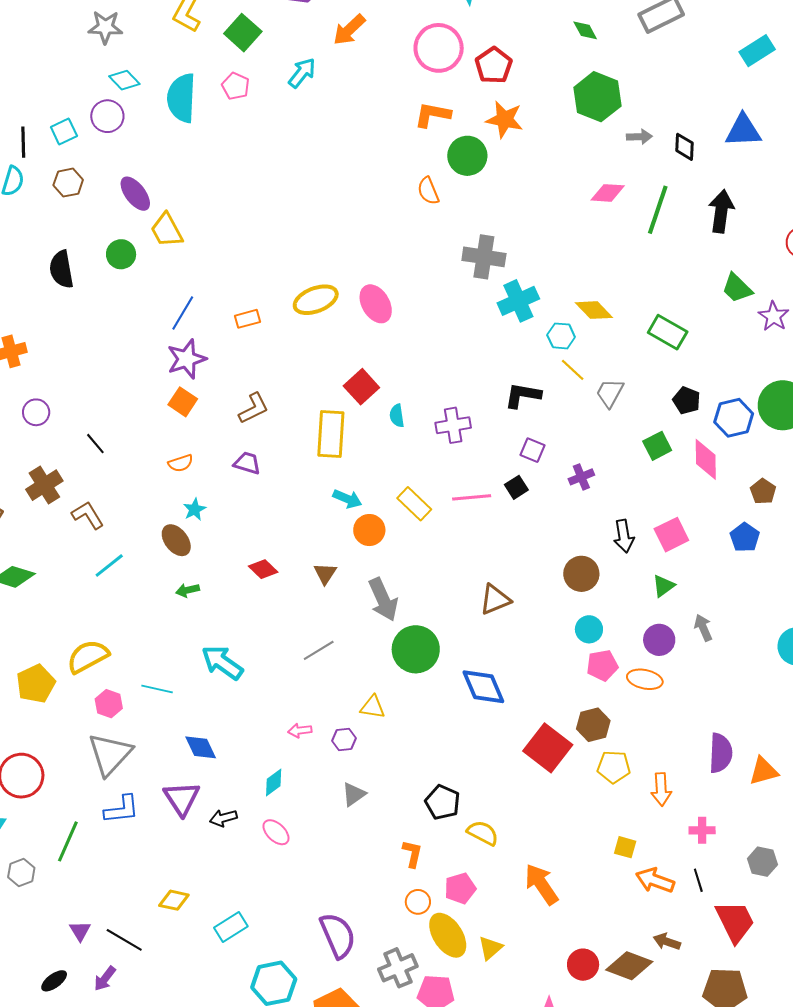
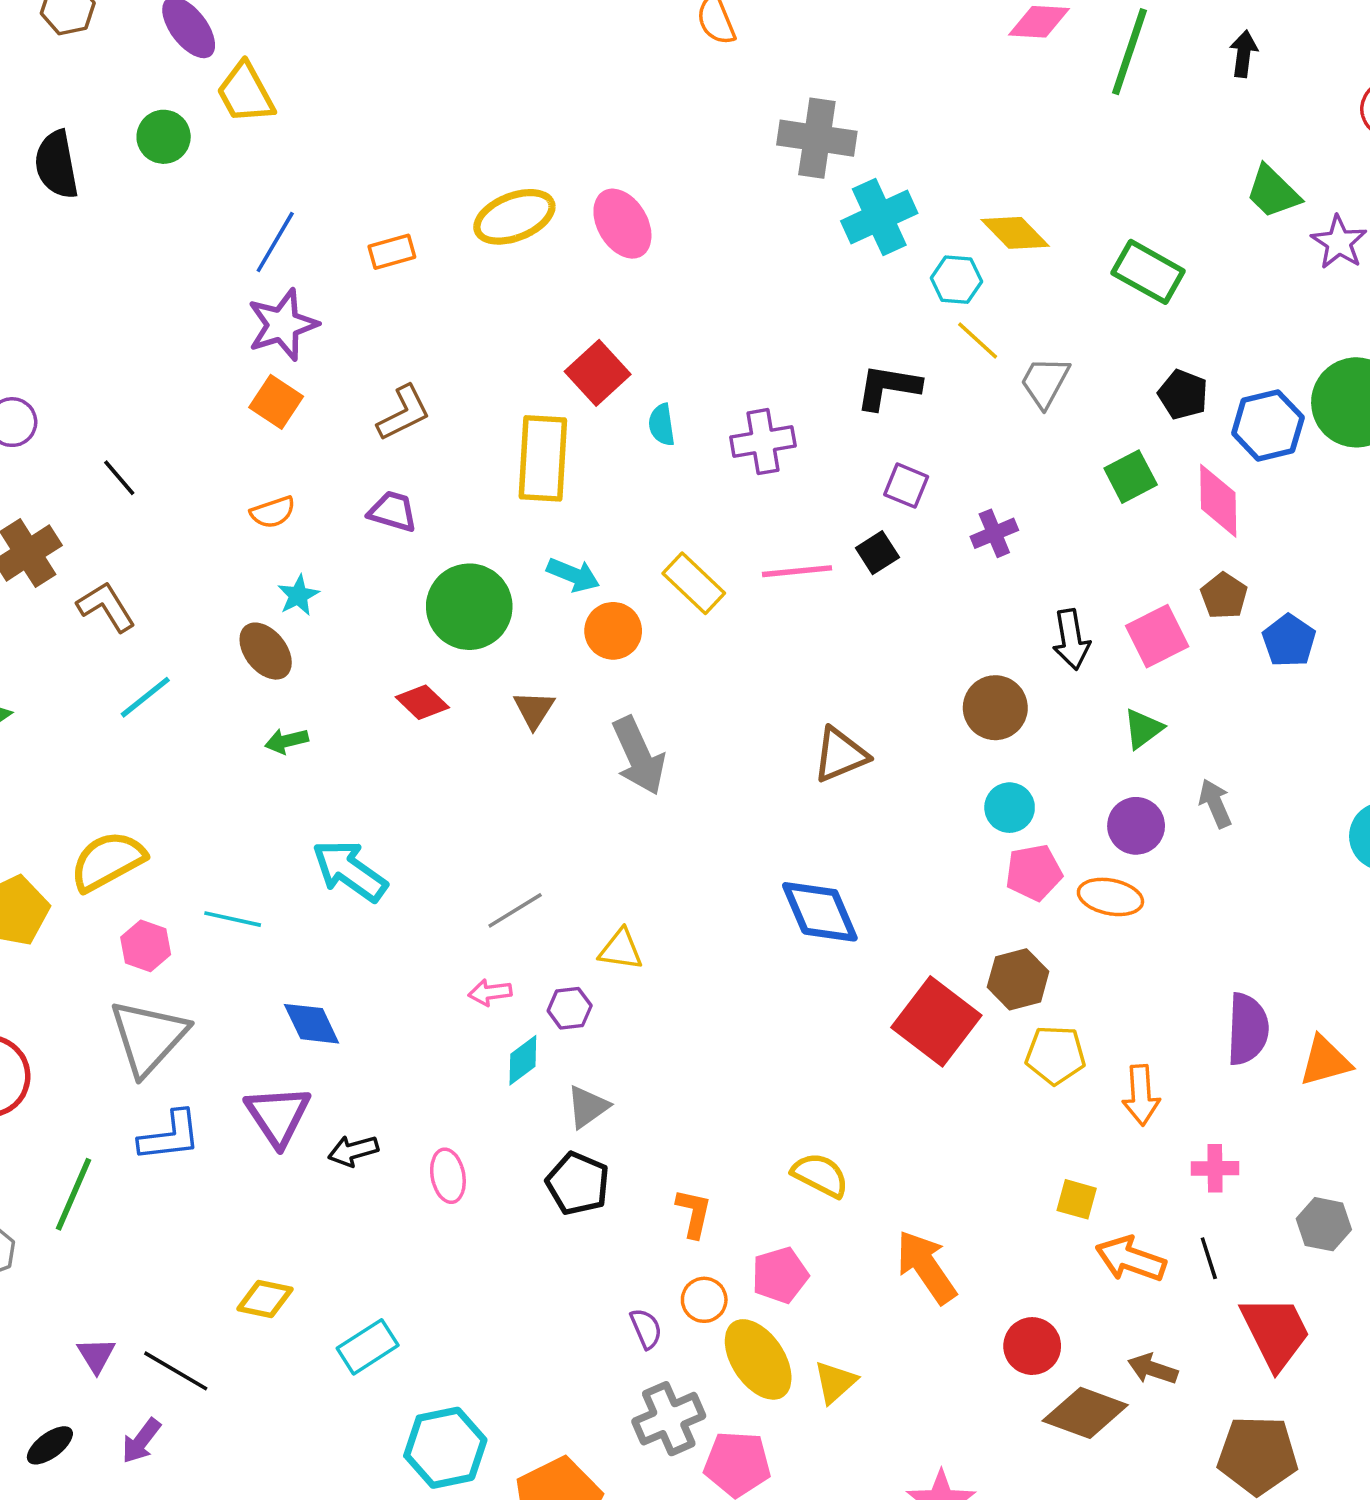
black arrow: (721, 211) -> (1244, 54), size x0.6
brown pentagon: (763, 491) -> (1224, 596), moved
green circle: (416, 649) -> (469, 607), moved
gray line: (319, 650) -> (515, 910), moved
cyan diamond: (274, 782) -> (523, 1060), moved
black pentagon: (442, 802) -> (578, 1184), moved
pink ellipse: (276, 832) -> (448, 1176), turned 36
purple semicircle: (338, 935) -> (646, 1329), moved, size x0.5
red circle: (583, 965) -> (1032, 1346), moved

